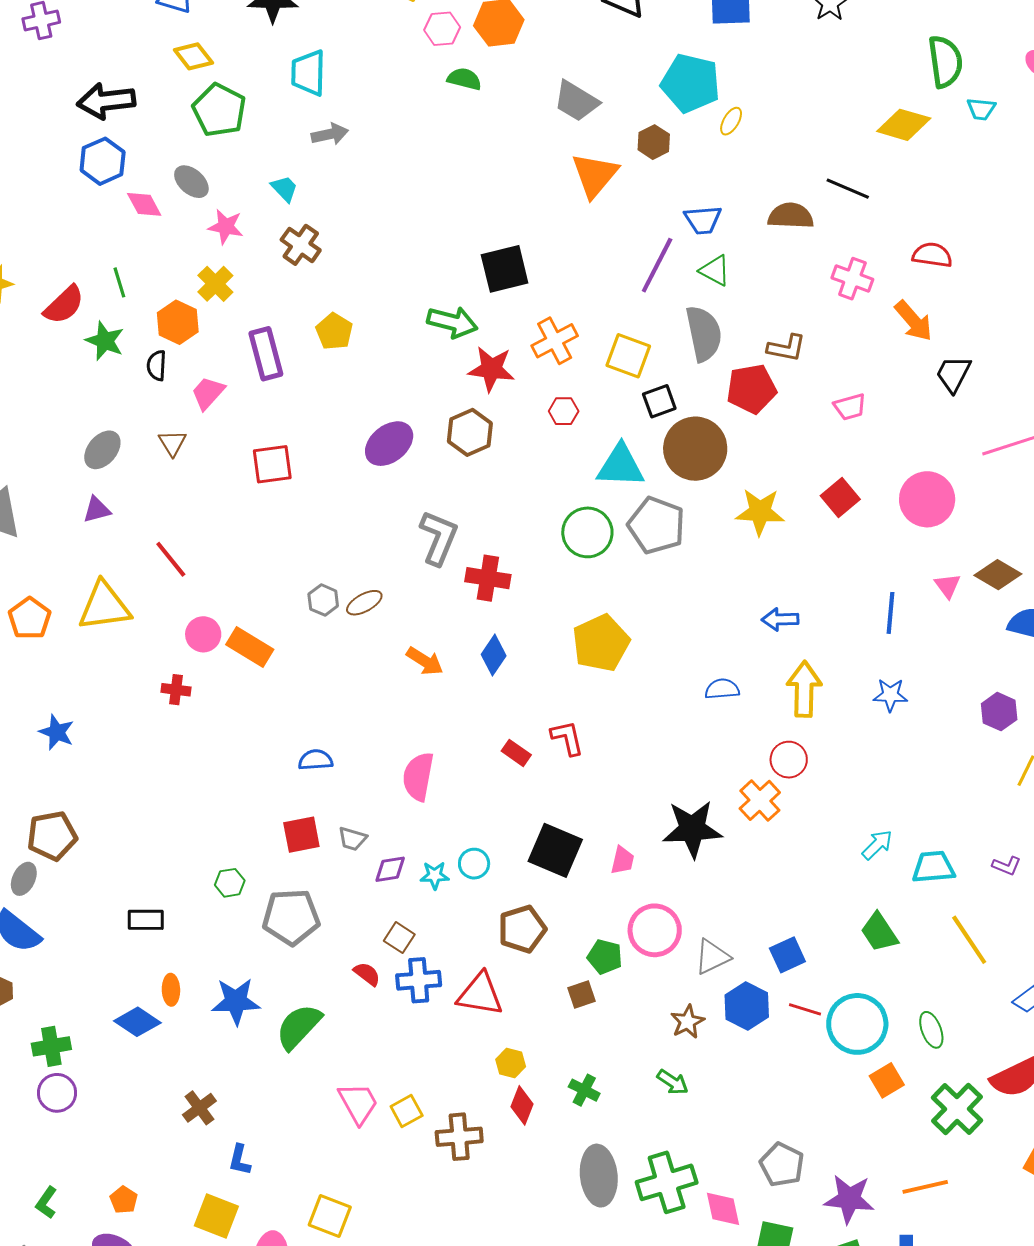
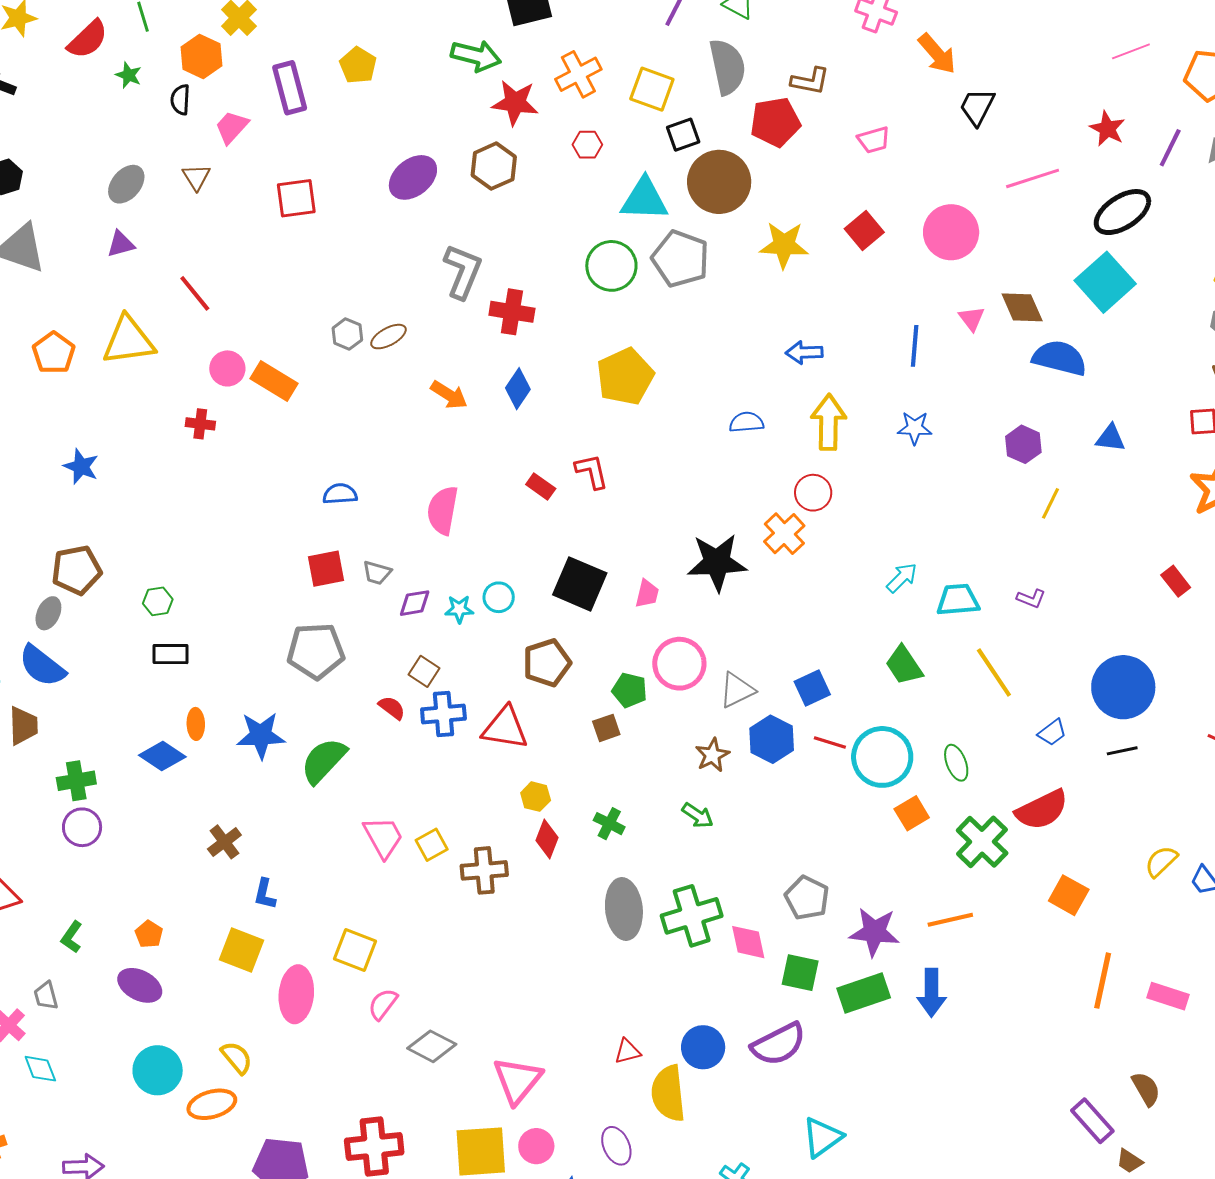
green star: (105, 341) -> (129, 75), size x0.7
brown diamond: (998, 575) -> (1022, 307), turned 36
green hexagon: (230, 883) -> (158, 601), moved

